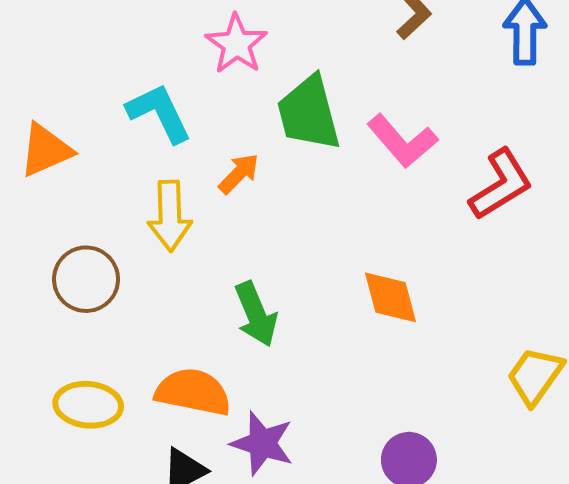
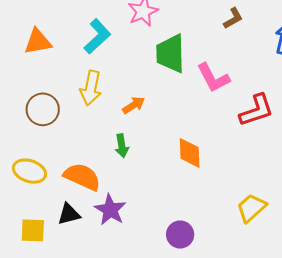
cyan L-shape: (159, 113) -> (97, 36), turned 60
orange arrow: (239, 174) -> (134, 105), moved
green arrow: (256, 314) -> (122, 146), size x0.7

